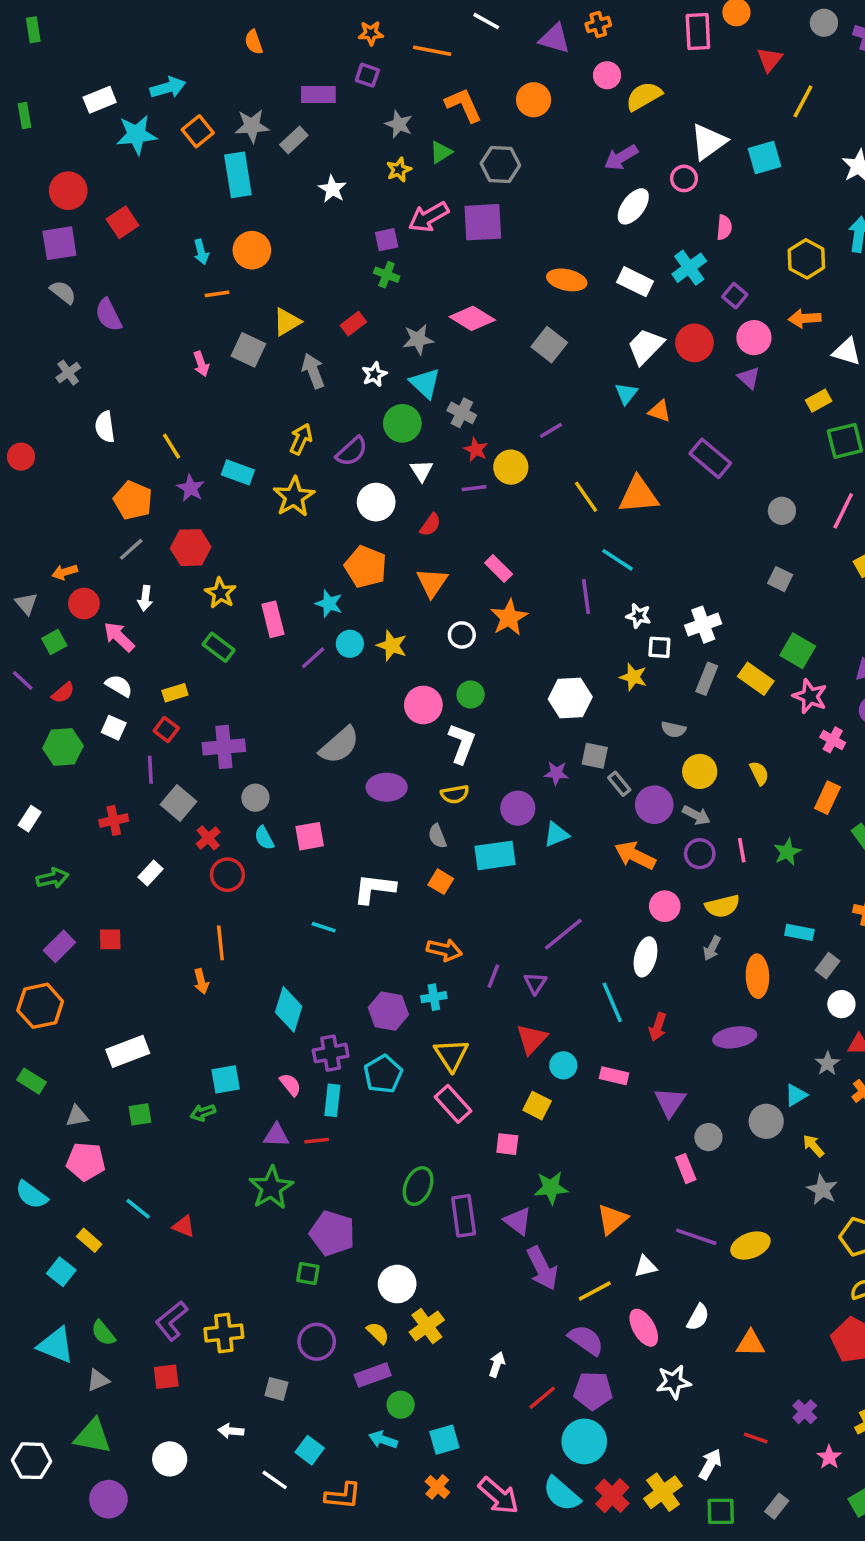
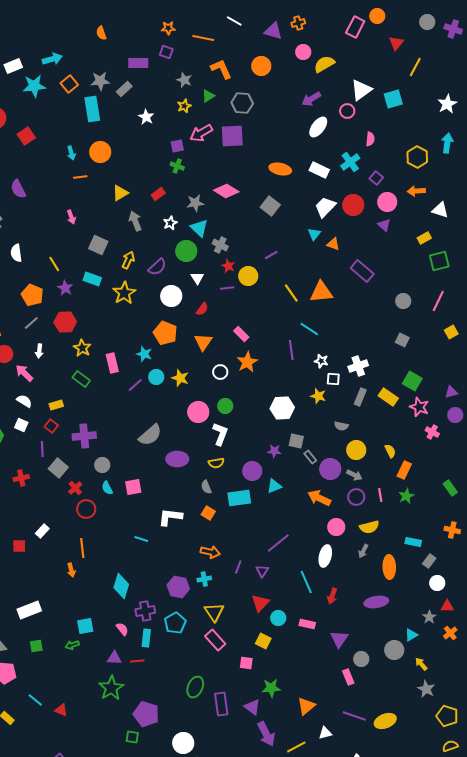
pink rectangle: (698, 32) -> (355, 27), turned 30
gray square: (248, 350) -> (98, 245), moved
orange rectangle: (827, 798) -> (404, 470), moved
white rectangle: (150, 873) -> (42, 531), moved

